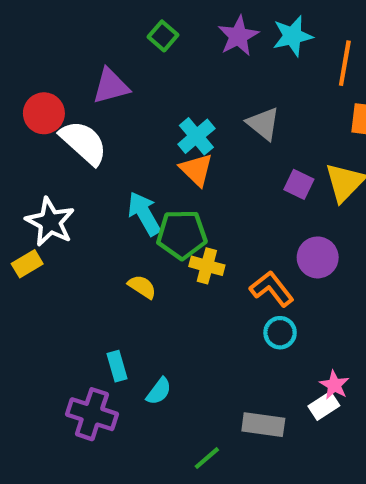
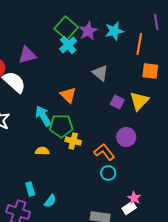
green square: (163, 36) -> (66, 28), moved, size x1.6
cyan cross: (196, 136) -> (68, 45), moved
yellow semicircle: (142, 287) -> (42, 151), turned -32

